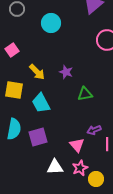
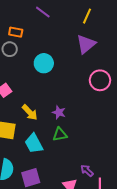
green triangle: (85, 94) -> (60, 134), moved
purple arrow: (94, 130) -> (87, 171), turned 64

